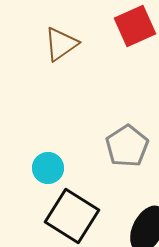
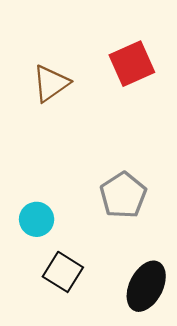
black square: (72, 216) -> (63, 272), size x0.7

